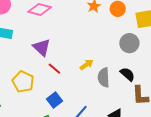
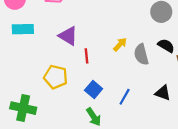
red line: (54, 69) -> (87, 56), turned 56

